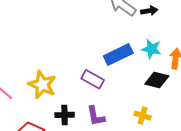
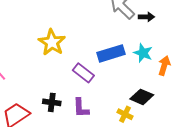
black diamond: (157, 80) -> (142, 97), moved
yellow star: (42, 85) -> (52, 42), moved

